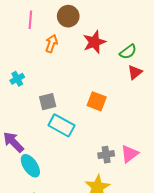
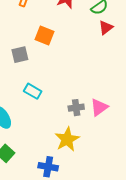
orange square: (97, 101) -> (45, 36), moved
cyan rectangle: (62, 125) -> (33, 91), moved, size x0.7

